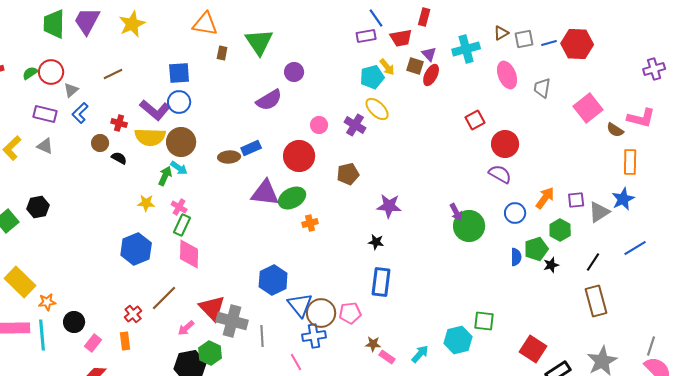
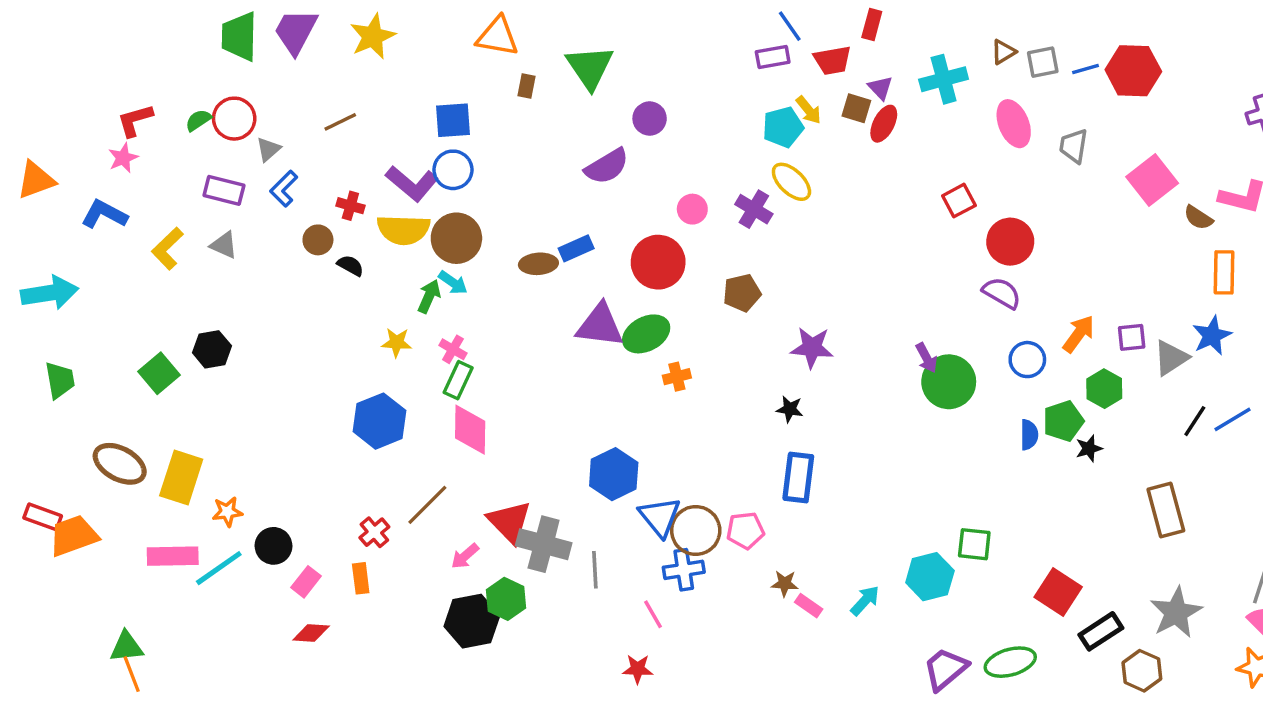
black line: (593, 262) -> (1195, 421), moved
yellow rectangle: (20, 282) -> (181, 477), turned 64
cyan line: (42, 335) -> (219, 568), turned 60

